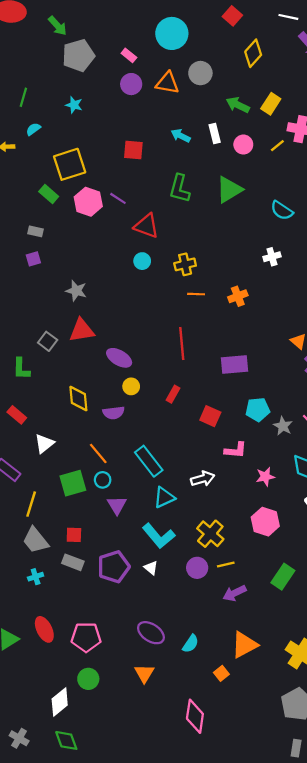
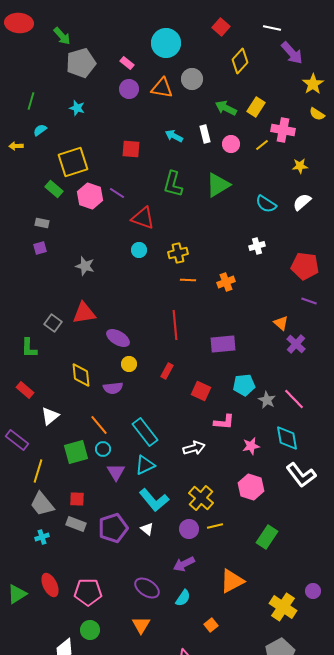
gray star: (76, 291) -> (85, 266), moved
cyan triangle: (164, 497) -> (145, 465), moved
purple arrow: (235, 593) -> (184, 564), moved
orange triangle: (244, 645) -> (232, 581), moved

